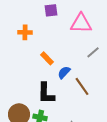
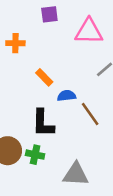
blue semicircle: (64, 72) -> (67, 96), turned 40

